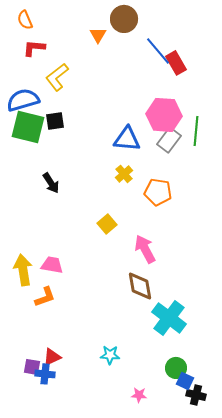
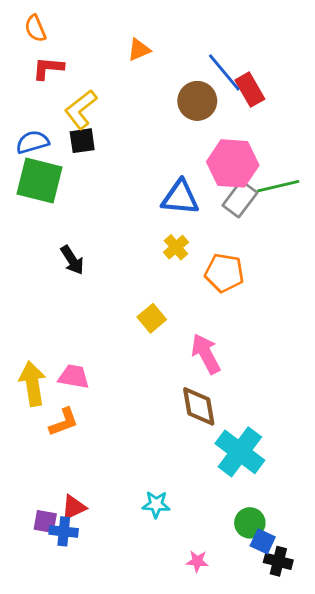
brown circle: (124, 19) -> (197, 101), moved
orange triangle: (98, 35) -> (139, 50), turned 36
blue semicircle: (23, 100) -> (32, 142), size x0.7
black square: (55, 121) -> (82, 141), moved
green line: (196, 131) -> (278, 186), turned 72

